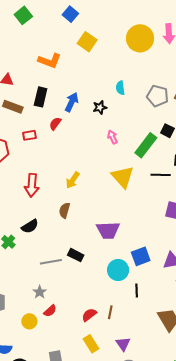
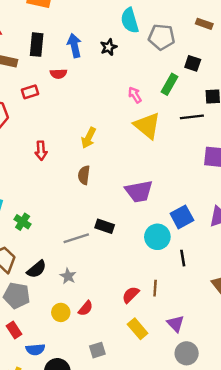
cyan semicircle: (120, 88) -> (130, 21), size x1.5
gray pentagon: (158, 96) -> (162, 37), moved
blue arrow: (72, 102) -> (74, 46), turned -30
red semicircle: (55, 124) -> (58, 74), turned -120
pink arrow: (113, 137) -> (135, 95), moved
green rectangle: (146, 145) -> (169, 84), size x0.7
red arrow: (32, 185) -> (41, 151), size x0.7
black semicircle: (30, 226) -> (37, 269), moved
red semicircle: (50, 311) -> (86, 308), moved

